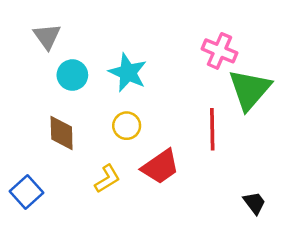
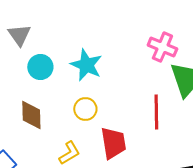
red trapezoid: (160, 167) -> (113, 143), turned -64

